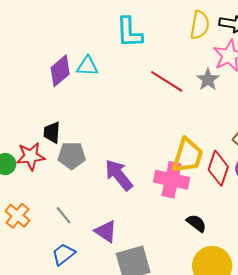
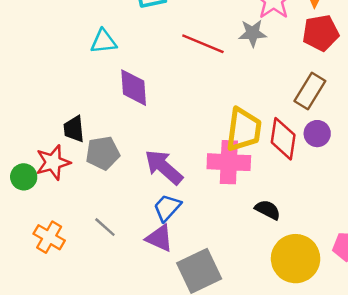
purple diamond: (60, 71) -> (134, 88), moved, turned -44
gray star: (208, 80) -> (253, 33), turned -30
blue trapezoid: (64, 254) -> (167, 208), moved

